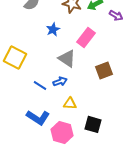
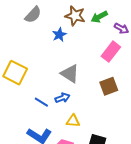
blue star: (53, 29) -> (59, 35), moved
pink rectangle: (86, 37) -> (111, 52), moved

